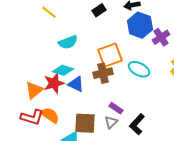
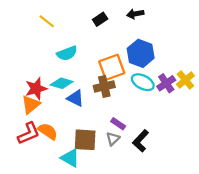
blue hexagon: (140, 25) -> (141, 53), moved
purple cross: (161, 37) -> (166, 83), moved
red star: (54, 83) -> (36, 89), moved
red L-shape: (32, 117) -> (29, 133), turned -40

